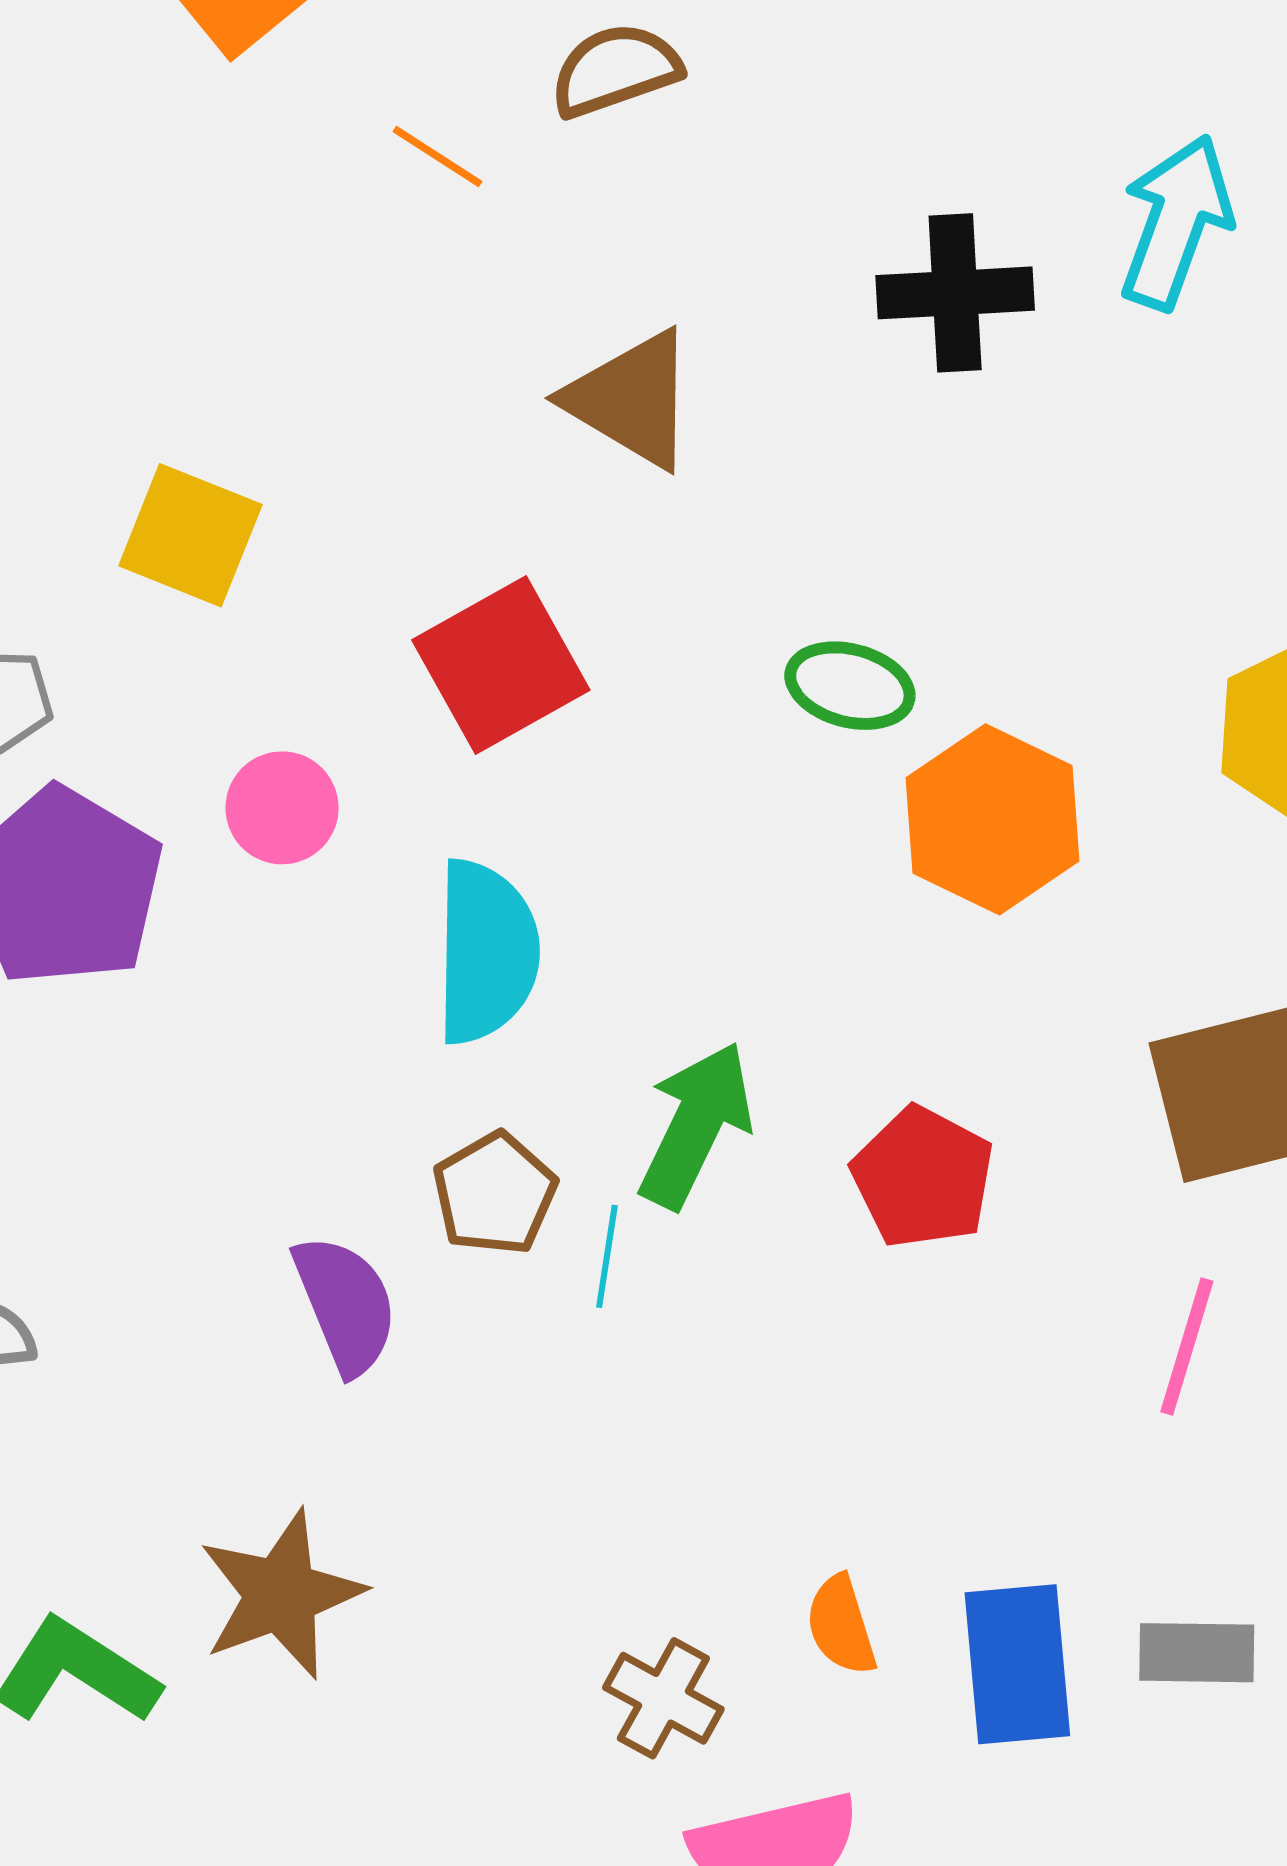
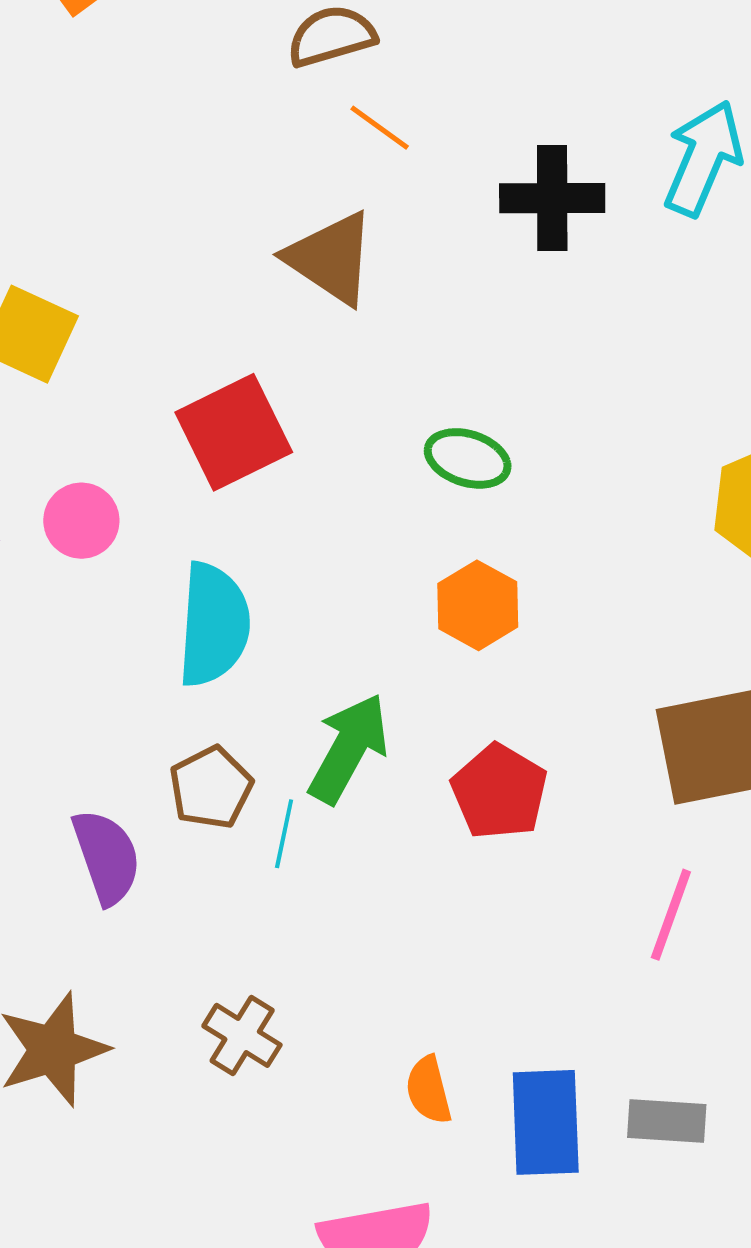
orange line: (437, 156) -> (380, 128), moved
orange hexagon: (993, 819) -> (478, 605), moved, size x0.7
brown cross: (663, 1698) -> (242, 1035), moved

